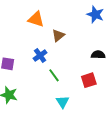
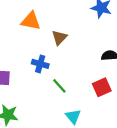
blue cross: (40, 56) -> (40, 64), turned -32

